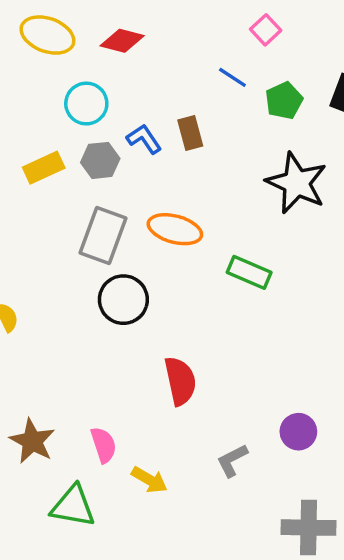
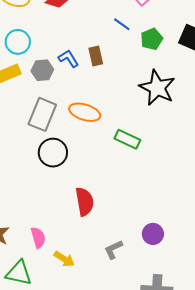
cyan circle: (86, 104) -> (18, 42), moved

